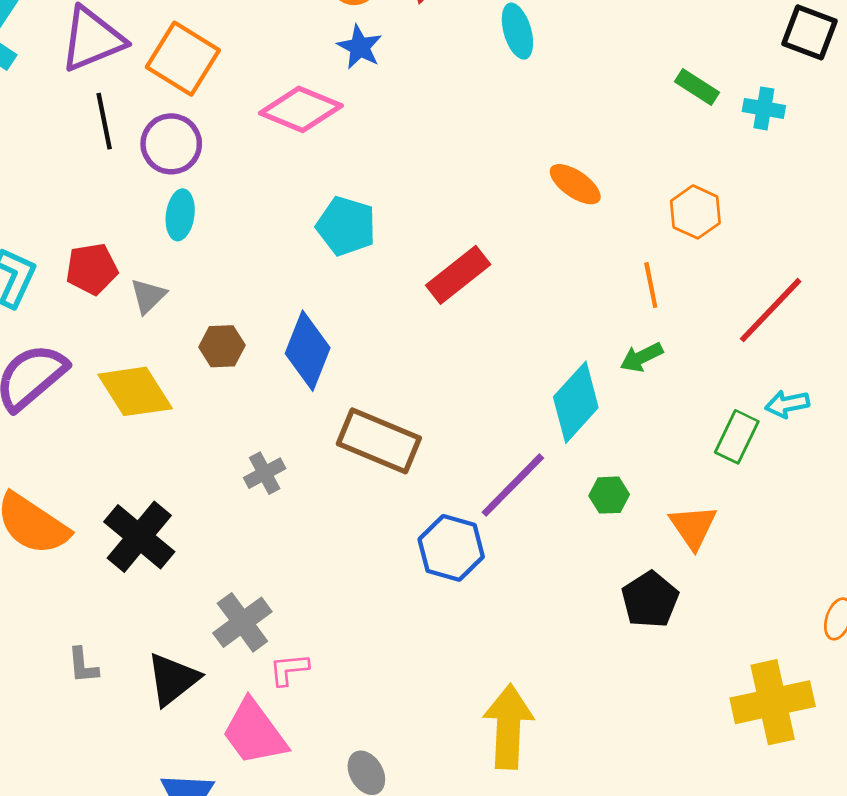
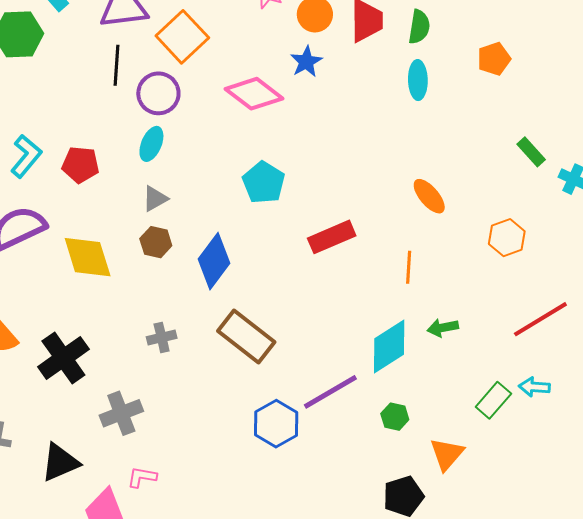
orange line: (651, 285) -> (409, 267), moved
gray triangle: (148, 296) -> (155, 199), moved
gray cross: (242, 622) -> (121, 413), moved

